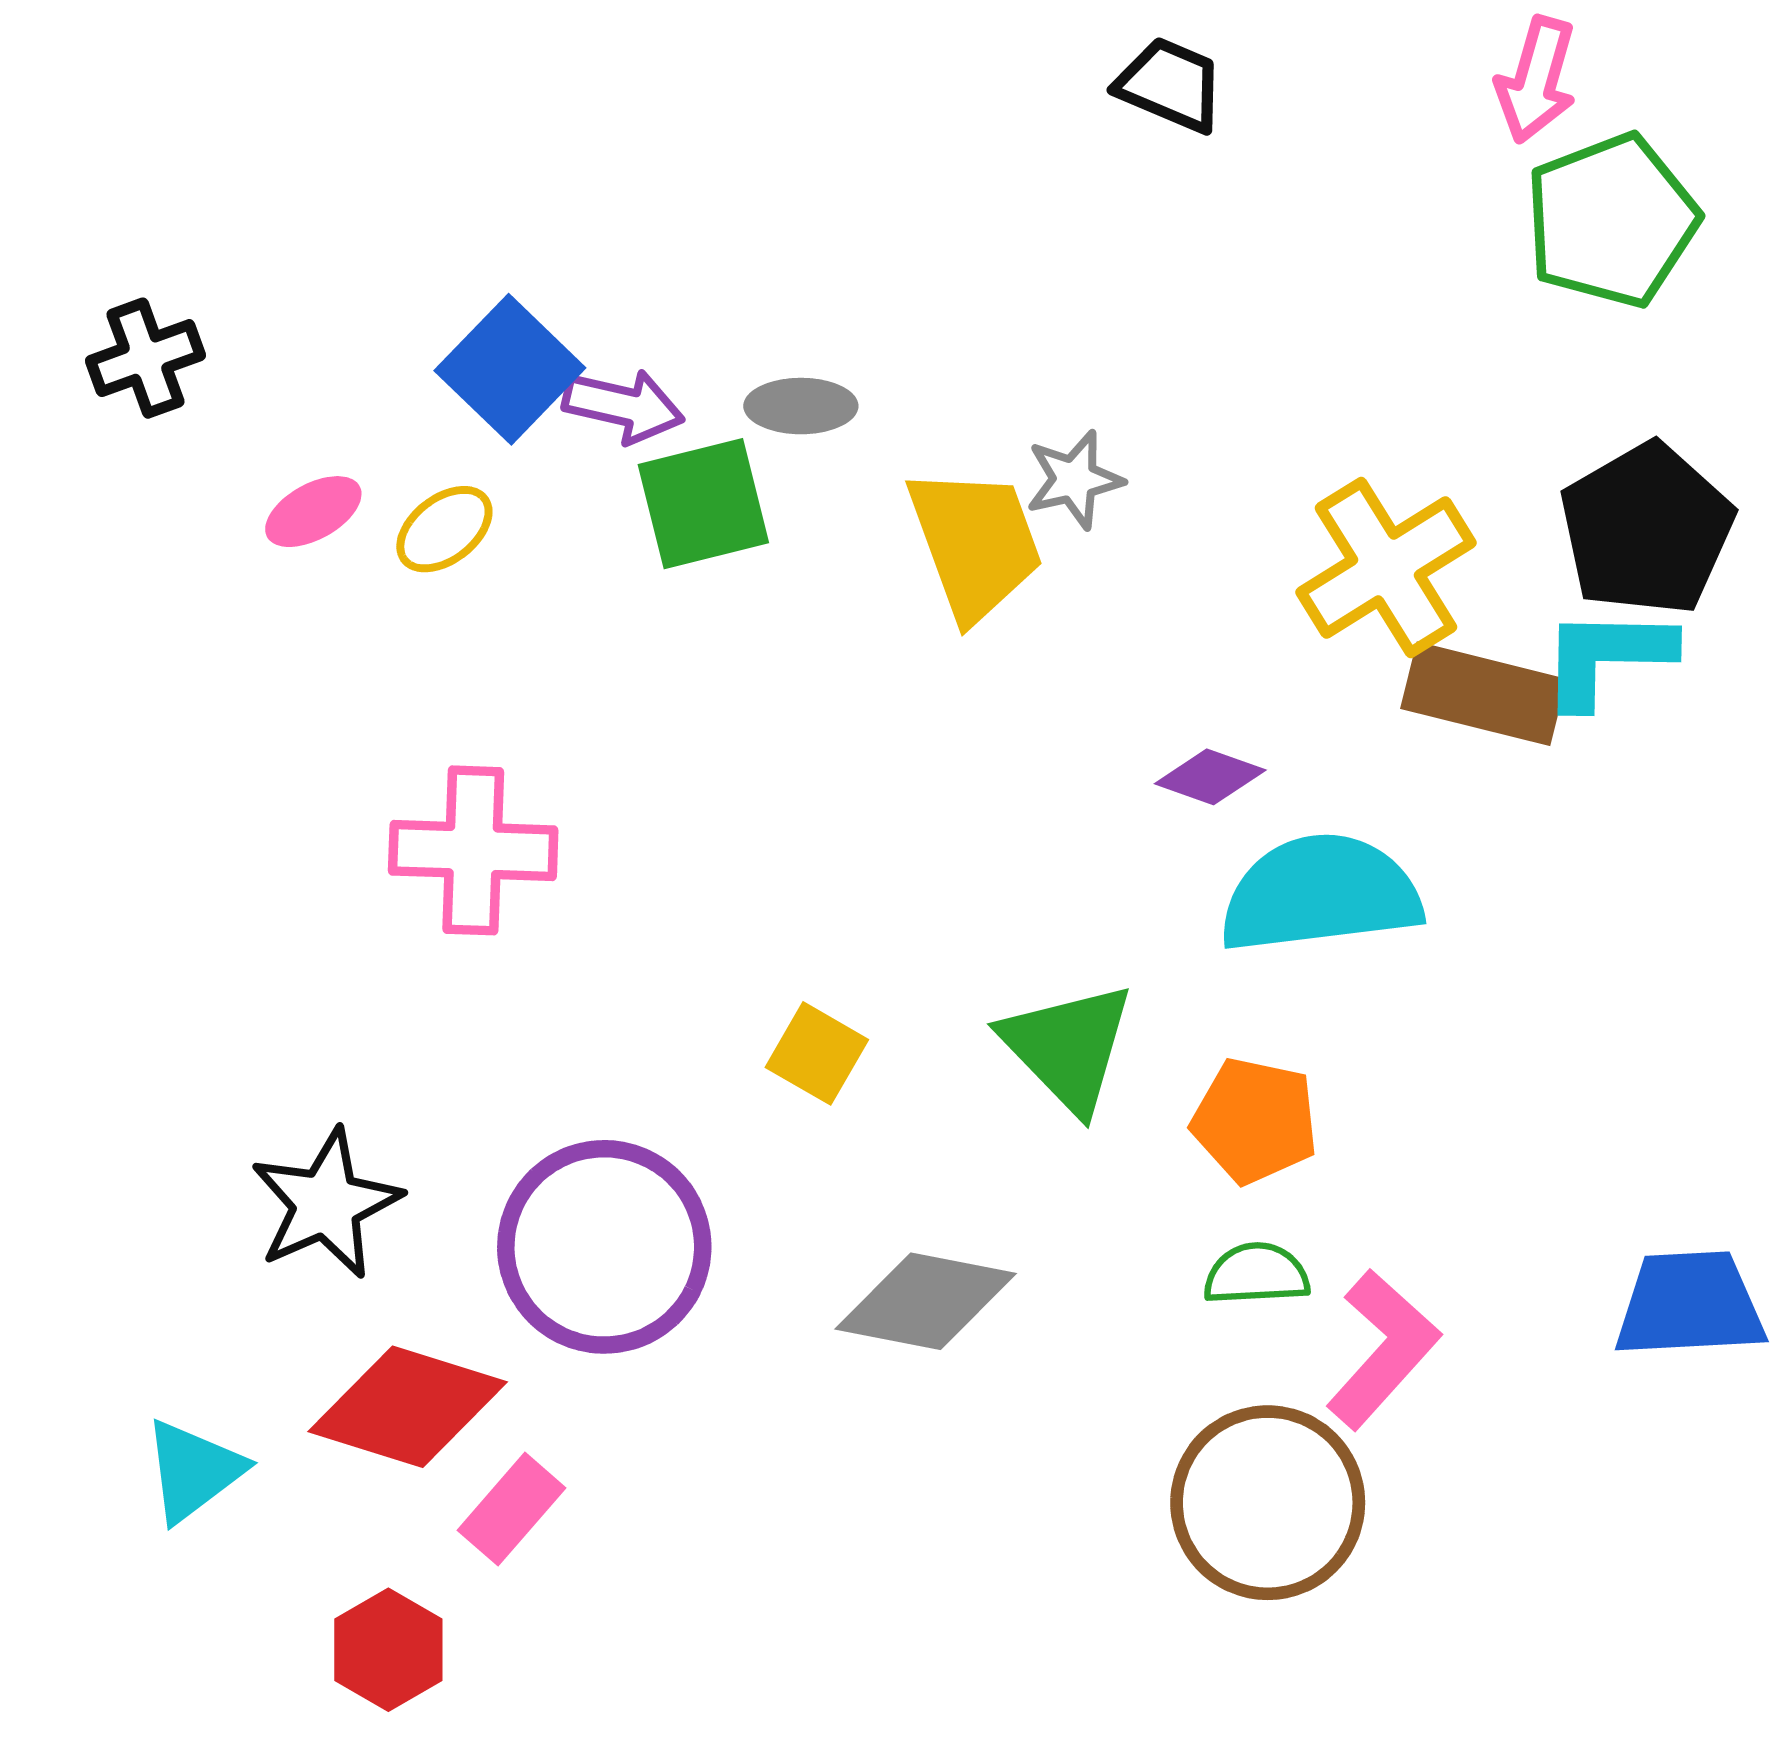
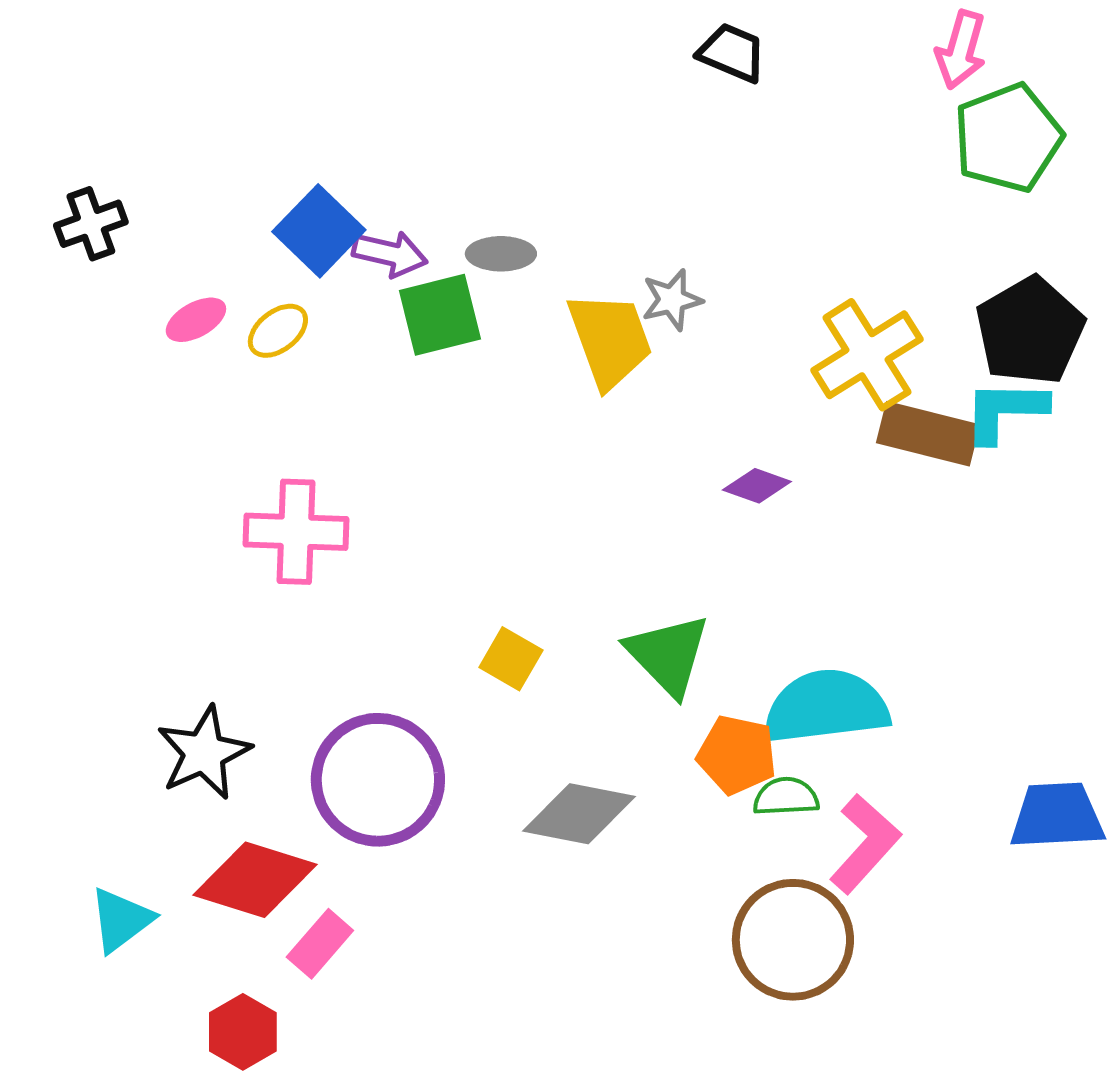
cyan semicircle: (1320, 894) -> (826, 707), moved
orange pentagon: (1255, 1121) -> (737, 755), moved

